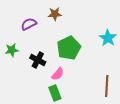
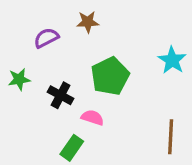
pink semicircle: (58, 74) -> (92, 118), turned -112
green rectangle: (55, 93) -> (72, 148), moved, turned 56

